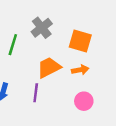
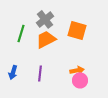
orange trapezoid: (49, 67) -> (46, 39), moved
orange arrow: (80, 70) -> (77, 70), moved

